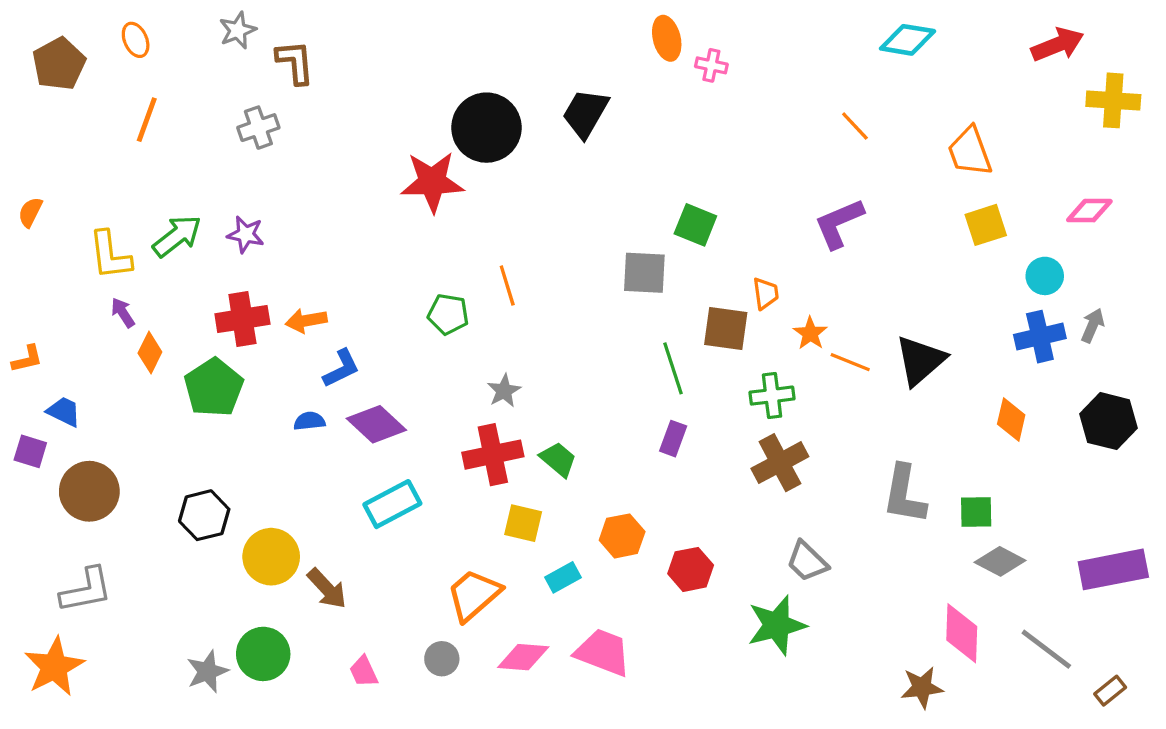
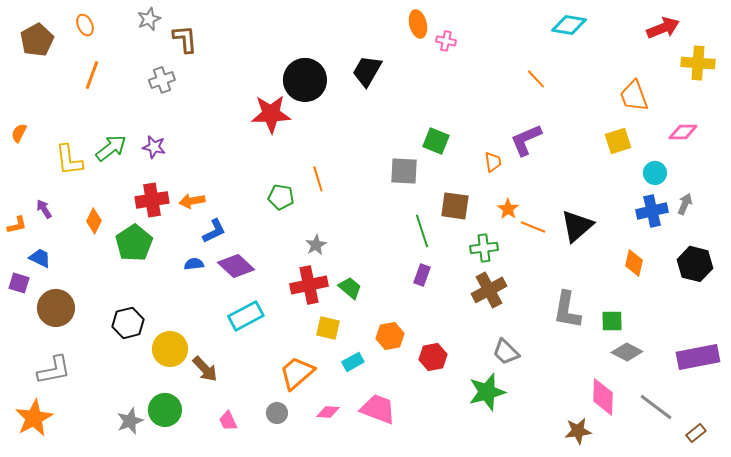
orange trapezoid: (970, 152) -> (634, 96), moved
orange trapezoid: (766, 293) -> (493, 162), moved
purple arrow: (123, 313) -> (44, 209), moved
pink diamond: (523, 657) -> (328, 412), size x0.7

